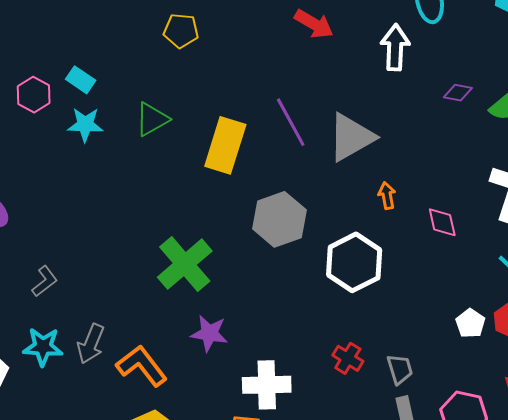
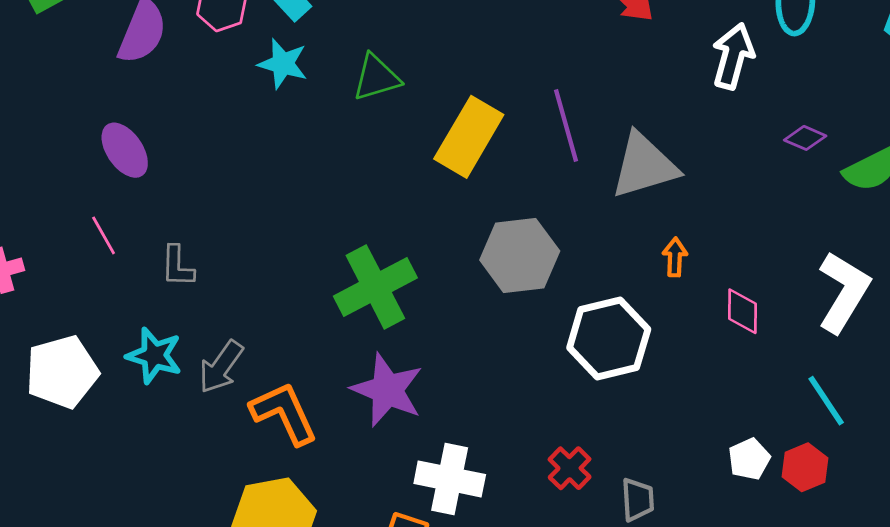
gray L-shape: (45, 281) -> (177, 266), turned 116
purple star: (209, 333) -> (387, 390), size x1.4

